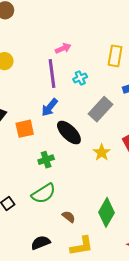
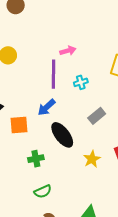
gray rectangle: (101, 109) -> (97, 116), size x0.7
green semicircle: (44, 193) -> (43, 191), moved, size x0.7

